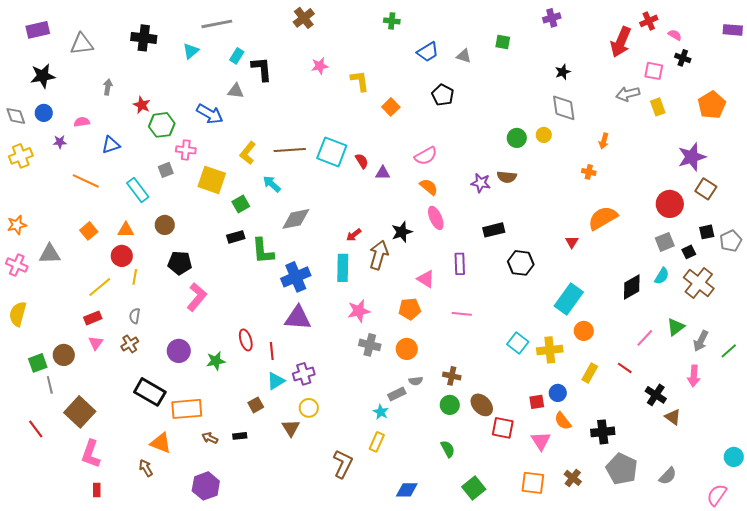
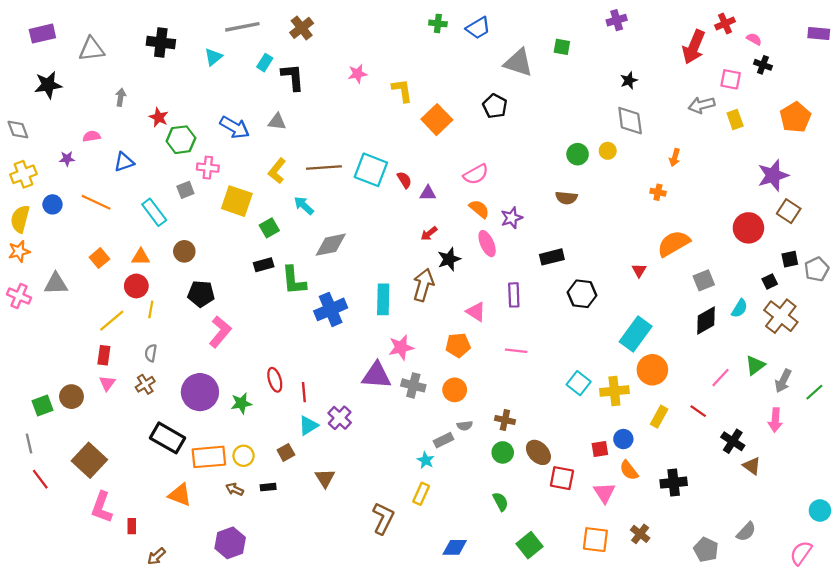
brown cross: (304, 18) -> (302, 28), moved
blue trapezoid: (428, 52) -> (478, 28), moved
gray triangle: (464, 56) -> (518, 63), size x1.8
gray triangle: (236, 91) -> (277, 122), moved
orange square: (391, 107) -> (437, 120), size x1.5
blue circle: (44, 113) -> (52, 204), moved
purple star: (481, 183) -> (512, 218), moved, turned -30
red arrow: (354, 235) -> (429, 233), moved
gray square: (665, 242) -> (704, 280), moved
yellow semicircle: (18, 314) -> (20, 219), moved
red rectangle: (93, 318) -> (104, 355), turned -60
purple triangle: (298, 318) -> (376, 375), moved
orange circle: (584, 331) -> (652, 370), size x1.4
purple circle: (179, 351) -> (200, 392), size x1.4
purple cross: (304, 374) -> (340, 418), turned -30
gray line: (50, 385) -> (29, 443), moved
yellow circle: (309, 408) -> (244, 456), moved
brown arrow: (146, 468) -> (156, 556), moved, turned -102
gray pentagon: (622, 469) -> (706, 550), moved, size x0.7
red rectangle: (97, 490) -> (132, 526), moved

